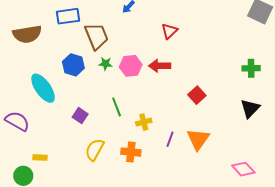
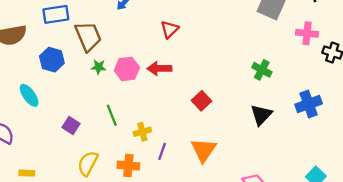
blue hexagon: (73, 65) -> (52, 60), moved
green cross: (251, 68) -> (262, 70), turned 30
cyan ellipse: (43, 88) -> (29, 95), size x0.7
purple line: (170, 139) -> (162, 151), moved

